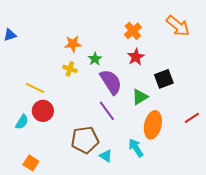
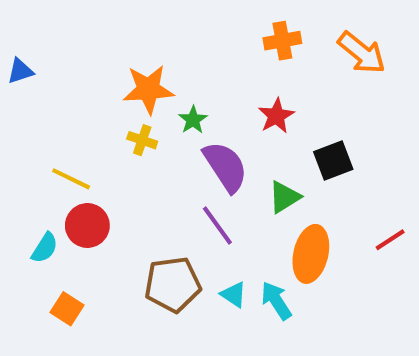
orange cross: (133, 31) -> (282, 41), moved, turned 30
orange star: (73, 44) -> (148, 89), size x1.4
cyan triangle: (106, 156) -> (234, 295), moved
orange square: (31, 163) -> (67, 309), moved

